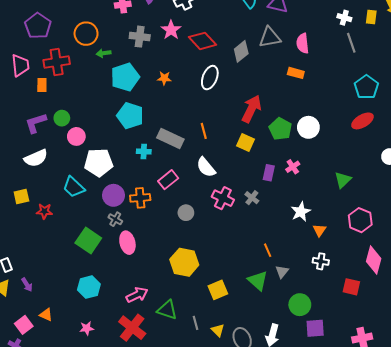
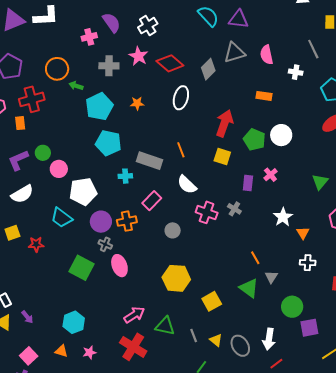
white cross: (344, 18) -> (296, 72), moved
green arrow: (104, 53) -> (76, 86), turned 32
orange rectangle: (296, 73) -> (264, 96), moved
cyan hexagon: (89, 287) -> (74, 322), moved
orange triangle: (46, 315) -> (61, 351), moved

